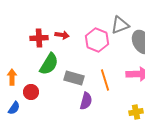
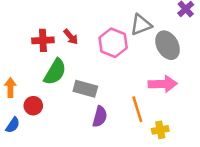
red arrow: (62, 35) -> (71, 37), turned 40
orange line: (105, 80) -> (137, 109), moved

